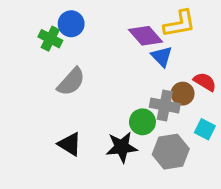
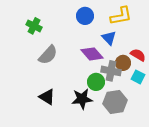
blue circle: (71, 24) -> (85, 16), moved
purple diamond: (145, 36) -> (92, 54), moved
cyan square: (205, 129) -> (138, 77), moved

